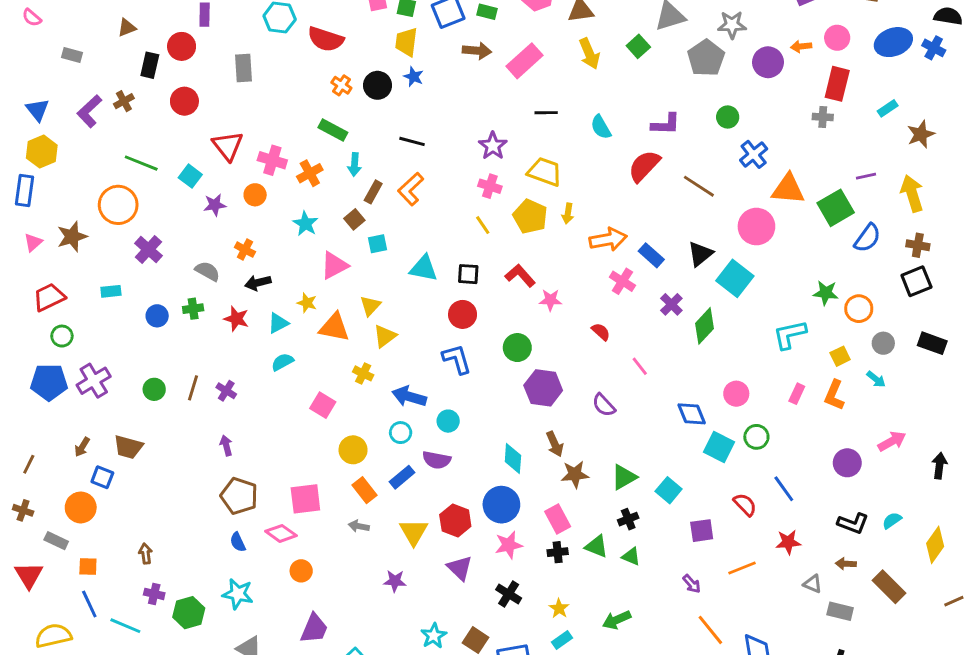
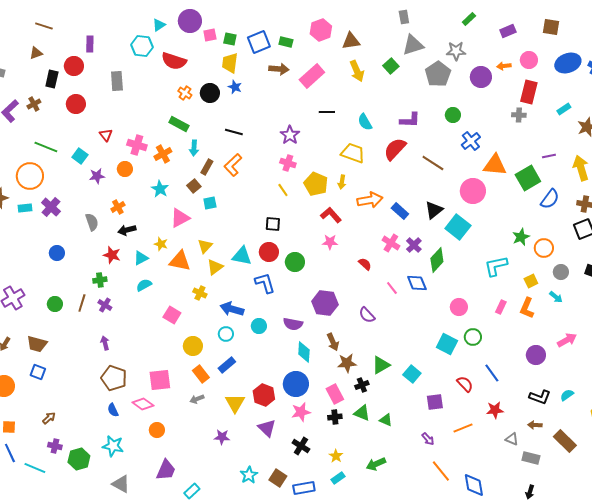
red triangle: (228, 146) -> (106, 135), size x0.6
yellow trapezoid: (545, 172) -> (353, 153), moved
orange cross: (245, 250) -> (118, 207), turned 32
cyan triangle: (424, 268) -> (242, 256), moved
gray semicircle: (207, 271) -> (92, 222), turned 42
red L-shape: (520, 275) -> (331, 215), moved
pink cross: (622, 281) -> (391, 243), moved
cyan rectangle: (111, 291) -> (25, 208), moved
green star: (826, 293) -> (521, 237), turned -30
green cross: (193, 309) -> (100, 280), moved
green circle: (517, 348) -> (295, 262), moved
blue diamond: (692, 414) -> (417, 283), moved
purple semicircle: (437, 460) -> (293, 324), moved
blue square: (102, 477) -> (38, 372), moved
black cross: (628, 519) -> (362, 385), moved
gray arrow: (359, 526) -> (197, 399), turned -32
brown arrow: (146, 554) -> (49, 418), turned 56

